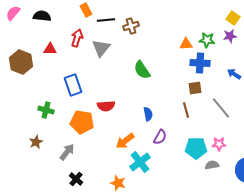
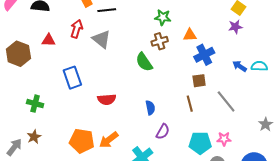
brown cross: (131, 26) -> (160, 41), moved
green star: (207, 40) -> (163, 17), moved
gray triangle: (101, 48) -> (102, 39), turned -30
blue cross: (200, 63) -> (204, 55), turned -30
green cross: (46, 110) -> (35, 104), moved
orange pentagon: (82, 122) -> (82, 141), moved
orange arrow: (125, 141) -> (109, 140), moved
gray arrow: (67, 152) -> (14, 147), moved

